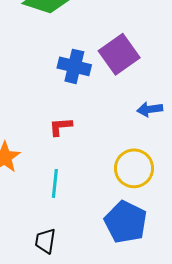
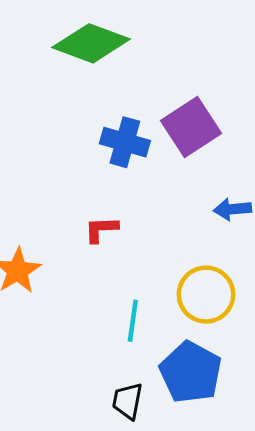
cyan line: (55, 183) -> (133, 321), moved
black trapezoid: (45, 241) -> (127, 401), moved

